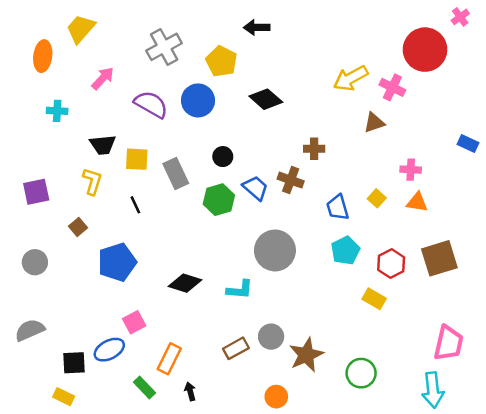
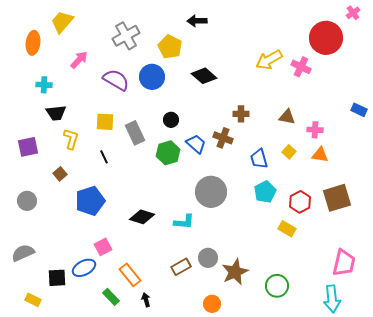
brown triangle: (374, 123) -> (287, 117), moved, turned 30
black trapezoid: (103, 145) -> (56, 113), moved
orange rectangle: (169, 359) -> (130, 275), turned -65
yellow rectangle: (64, 397) -> (33, 300), moved

